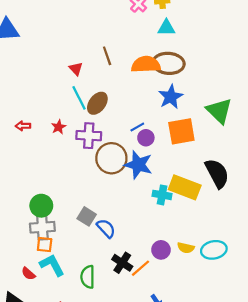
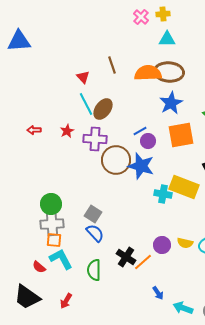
blue semicircle: (106, 228) -> (95, 233), moved

